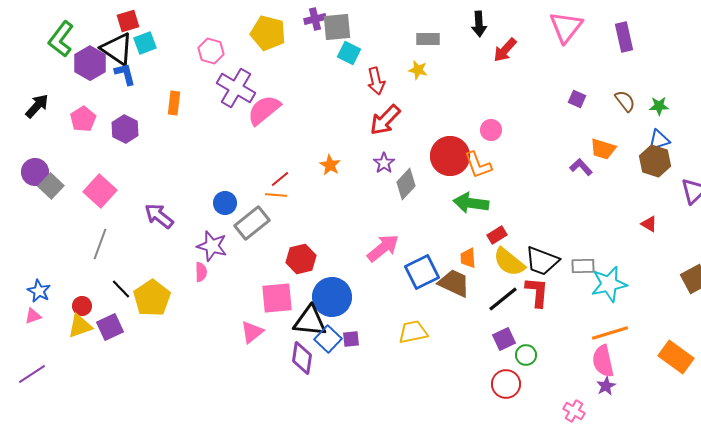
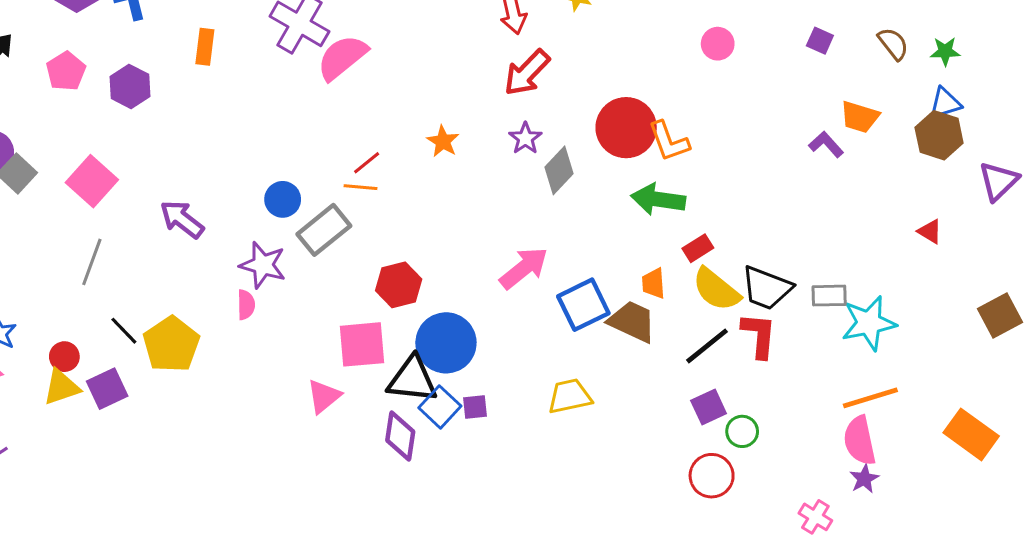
pink circle: (491, 130) -> (718, 44), moved

